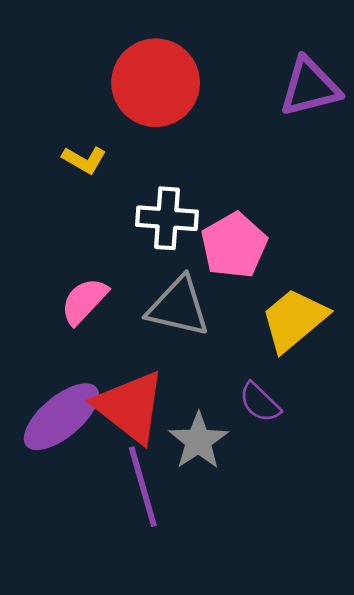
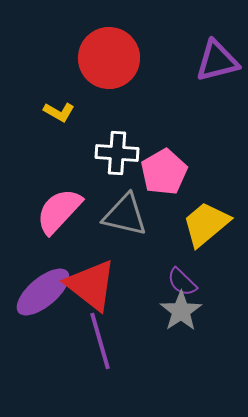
pink semicircle: (84, 301) -> (59, 211), size x1.4
gray star: (198, 441) -> (181, 311), moved

